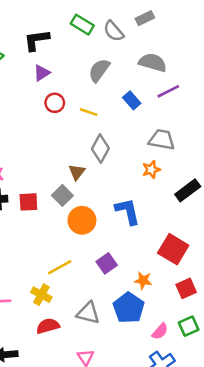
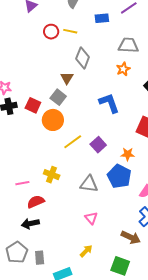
blue rectangle: (132, 100) -> (102, 18), turned -48
red circle: (55, 103) -> (51, 32), moved
red square: (28, 202) -> (33, 105), turned 35
orange circle: (82, 220) -> (53, 120), moved
yellow line: (60, 267) -> (73, 142), moved
red semicircle: (48, 326) -> (36, 202), moved

